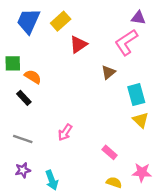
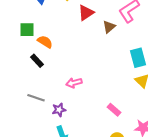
brown triangle: (108, 72) -> (109, 27), moved
pink arrow: (65, 132) -> (74, 83), moved, turned 42
purple star: (23, 170) -> (59, 110), moved

